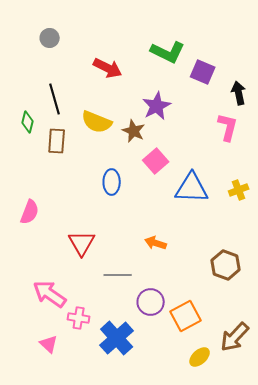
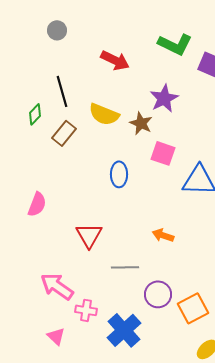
green diamond: (28, 122) -> (35, 114), turned 30
brown rectangle: (57, 141) -> (64, 133), turned 35
pink square: (156, 161) -> (163, 153), turned -30

